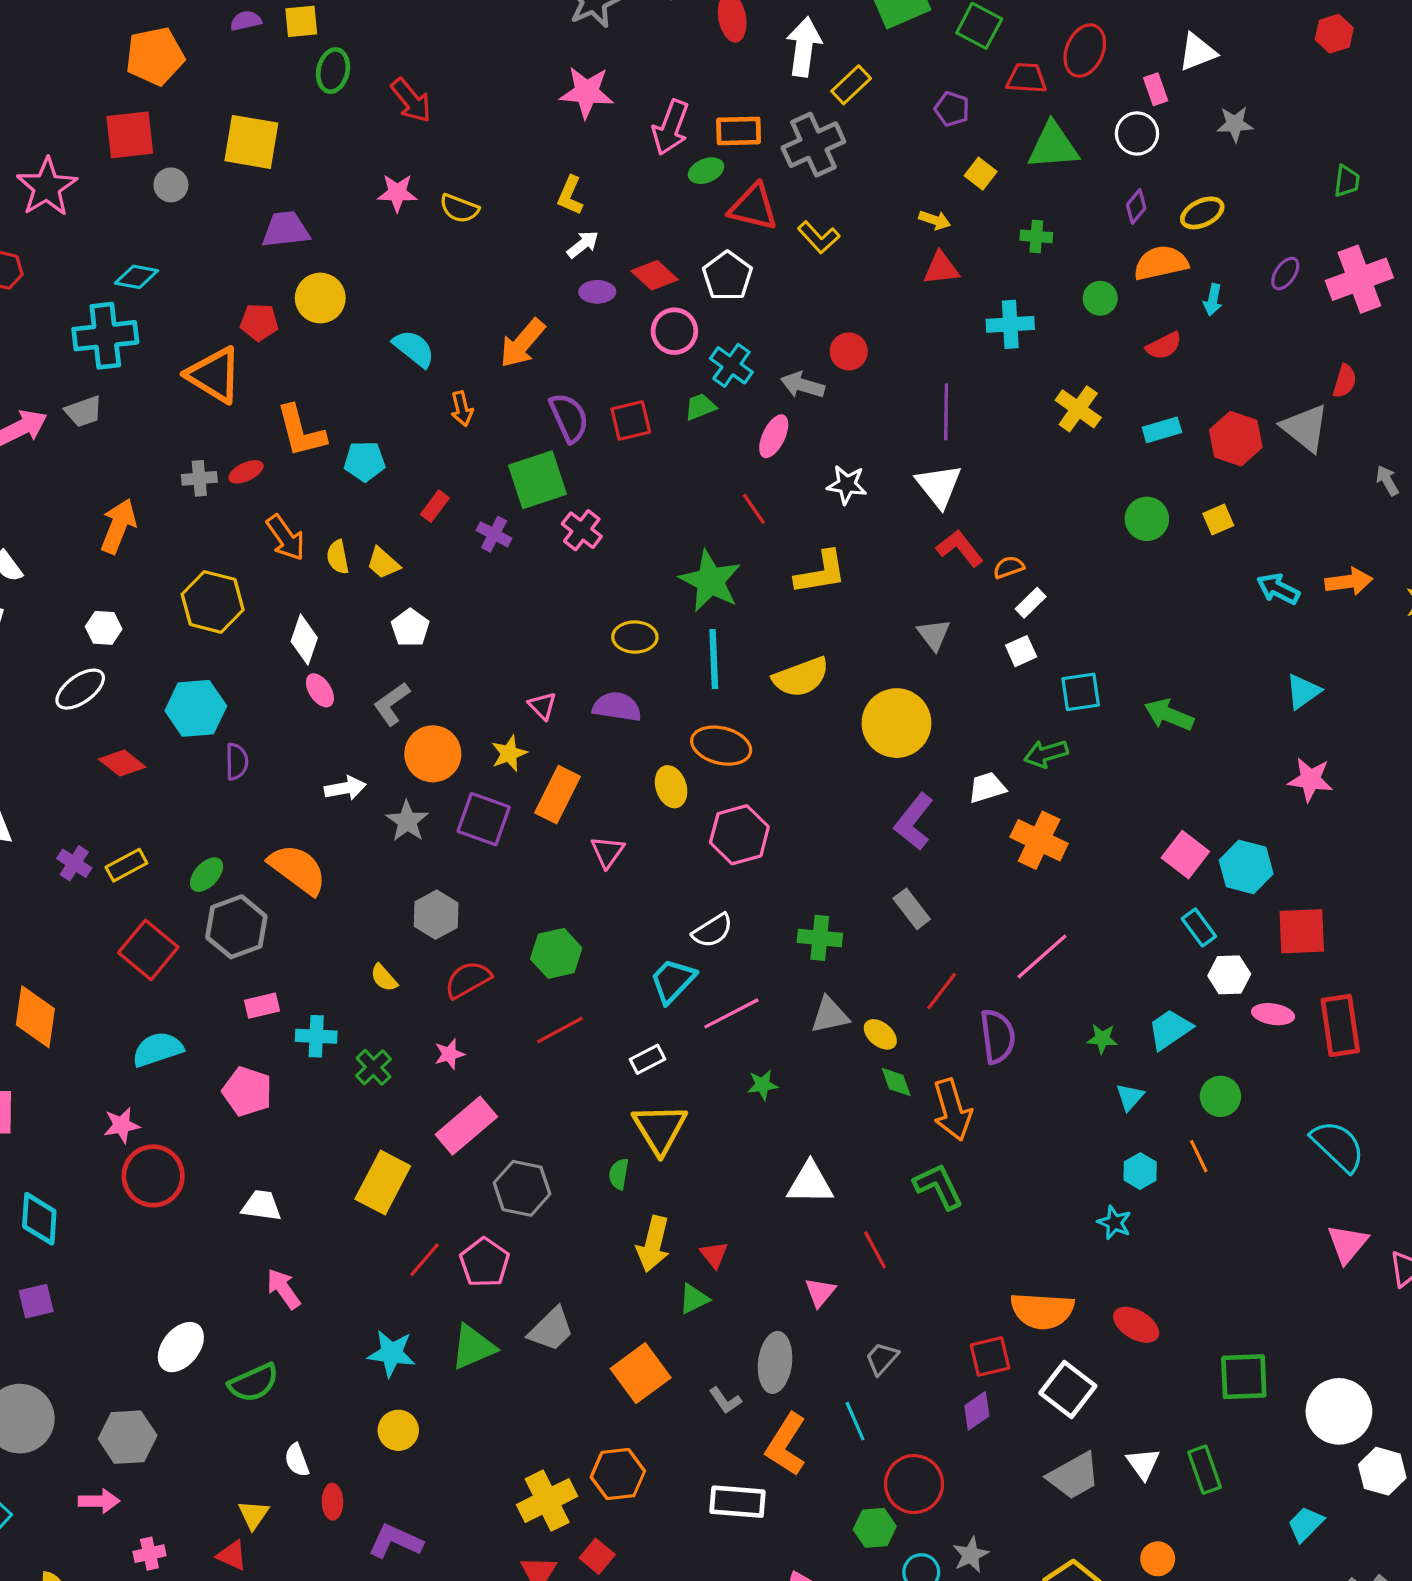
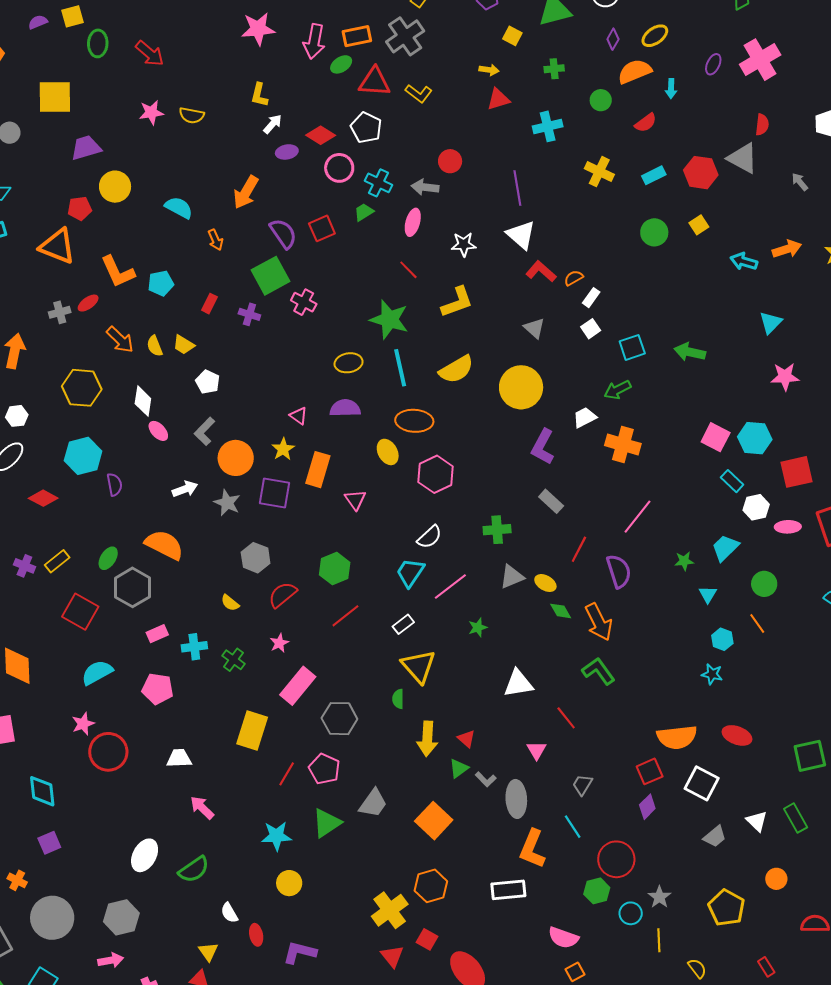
gray L-shape: (725, 1400) -> (486, 779), moved
gray trapezoid: (1074, 1476) -> (715, 837), size x0.7

